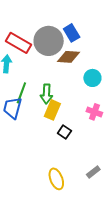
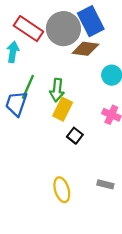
blue rectangle: (72, 33) -> (91, 21), size x1.4
gray rectangle: (93, 172) -> (105, 184), turned 48

